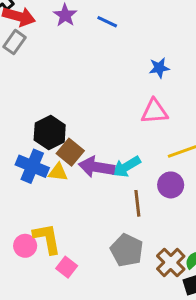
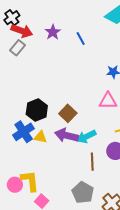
blue line: (107, 22) -> (81, 39), turned 32
brown square: (70, 152) -> (68, 113), moved
blue cross: (32, 166) -> (24, 132), turned 30

